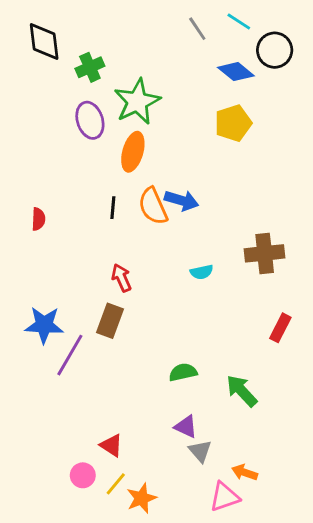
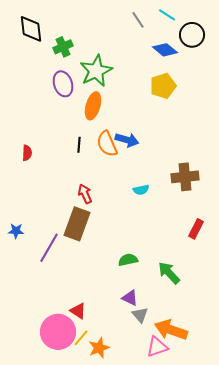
brown rectangle: (110, 321) -> (77, 224), size x1.4
blue star: (44, 325) -> (16, 231), moved, size x0.6
orange arrow: (245, 472) -> (171, 330), size x1.8
pink circle: (83, 475) -> (58, 332), size x2.0

